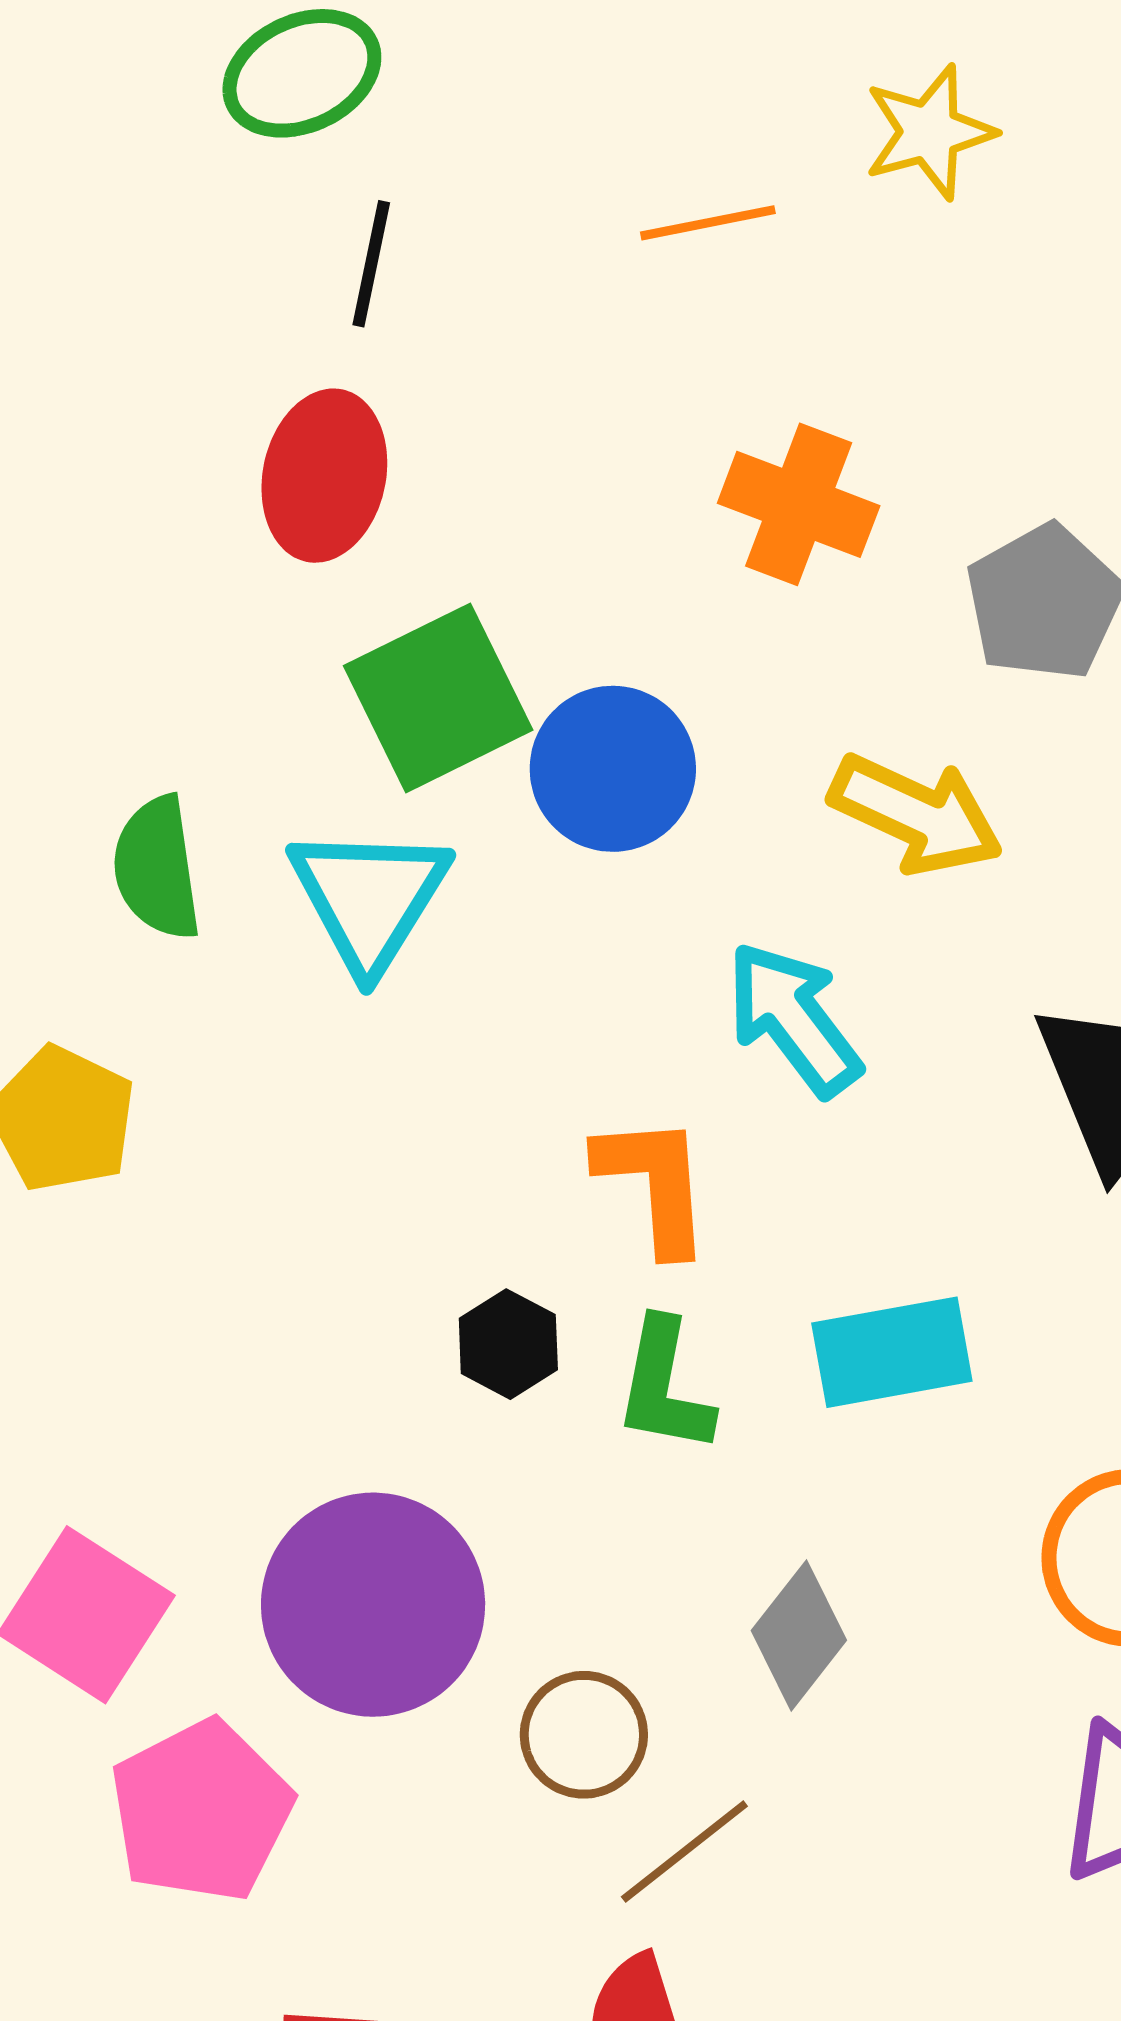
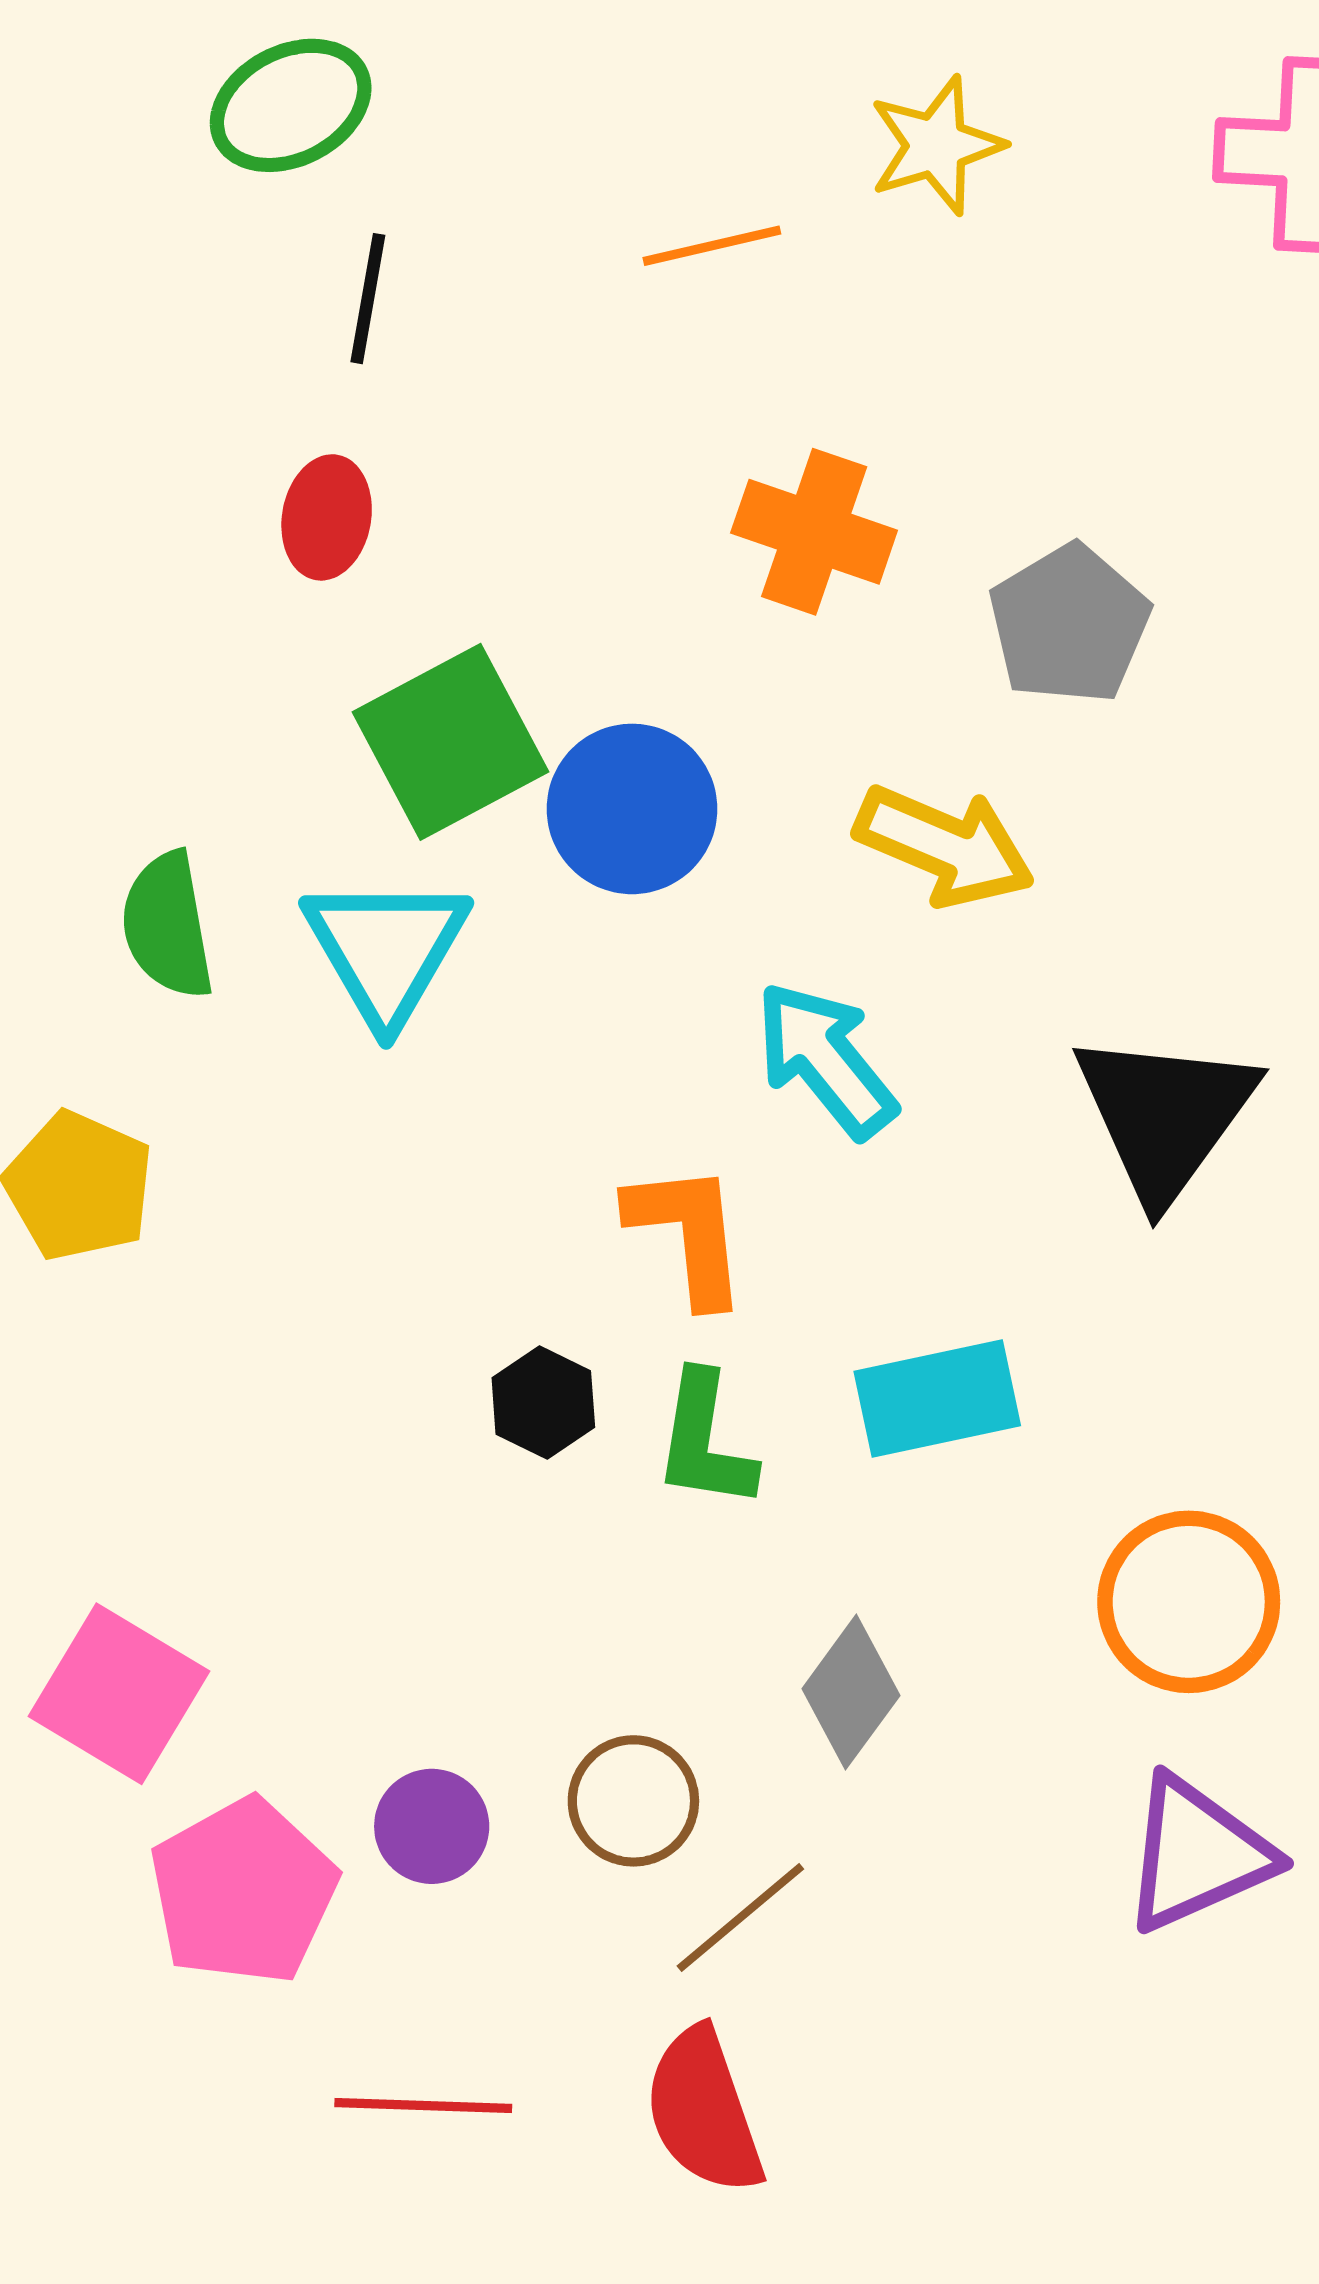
red ellipse: (324, 476) -> (327, 517), size x0.7
purple circle: (373, 1605) -> (432, 1826), moved, size x0.5

